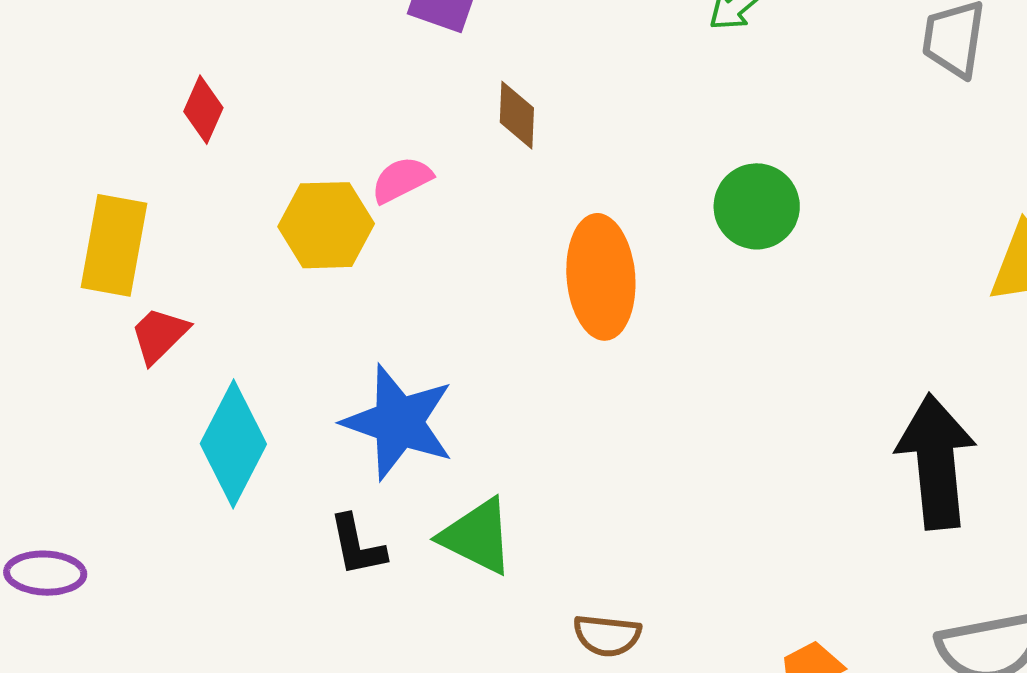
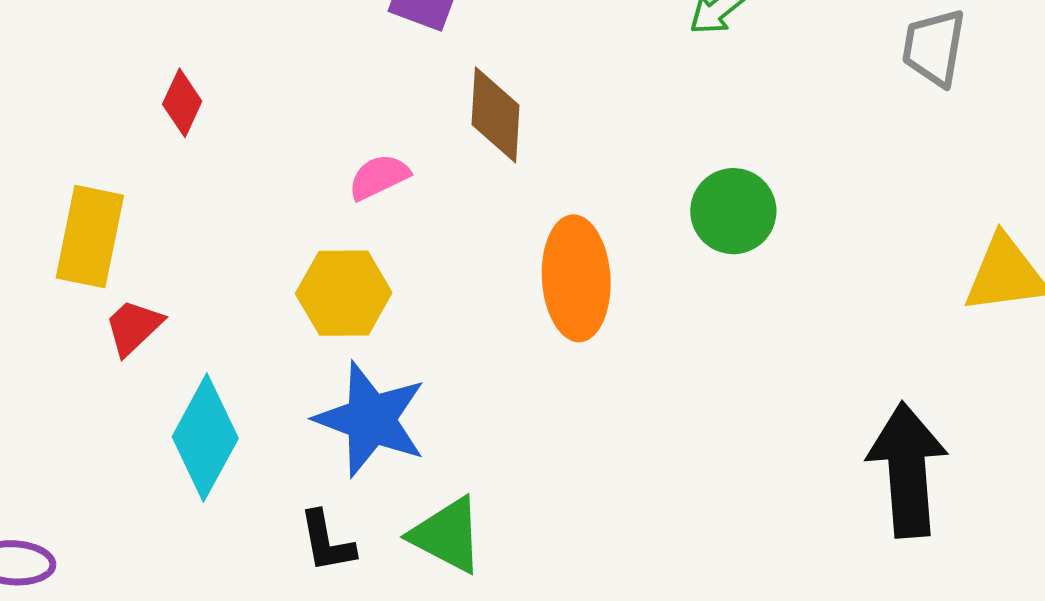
brown diamond: (517, 115) -> (495, 115), size x1.4
yellow hexagon: (326, 225) -> (344, 293), moved

